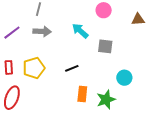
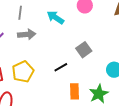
cyan arrow: (80, 31) -> (56, 17), moved
gray square: (105, 46) -> (84, 50), moved, turned -35

